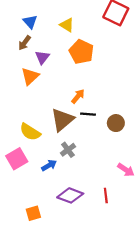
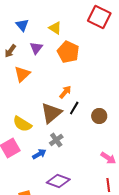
brown arrow: (25, 43) -> (10, 51), moved
purple triangle: (42, 57) -> (36, 48), moved
black line: (88, 114) -> (74, 108), turned -64
red line: (106, 195) -> (108, 185), moved

